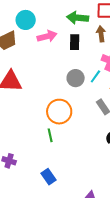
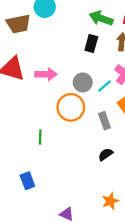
pink arrow: (47, 36) -> (46, 74), moved
orange circle: (59, 112) -> (71, 107), moved

